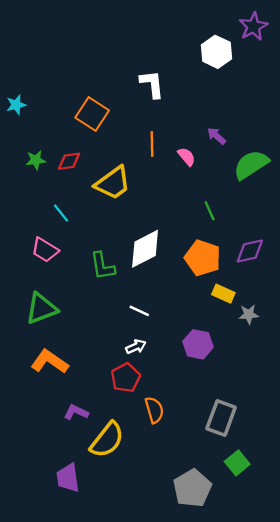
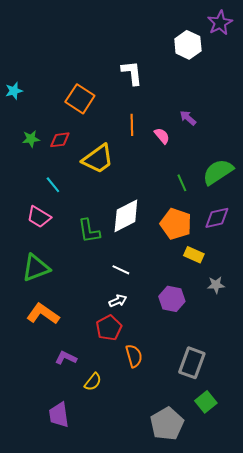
green semicircle: (251, 165) -> (218, 172), moved
gray star: (249, 314) -> (216, 285), moved
yellow semicircle: (107, 440) -> (93, 382), size x0.6

